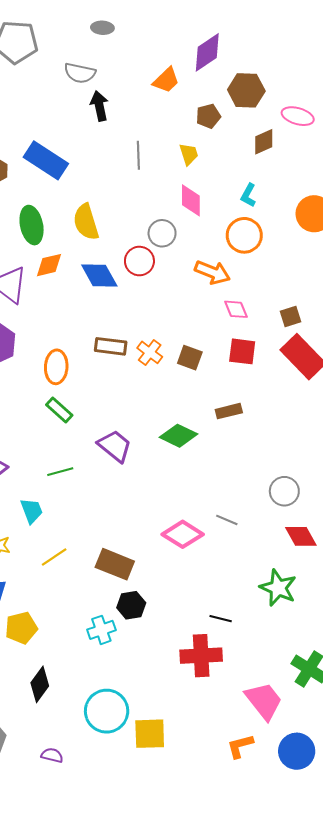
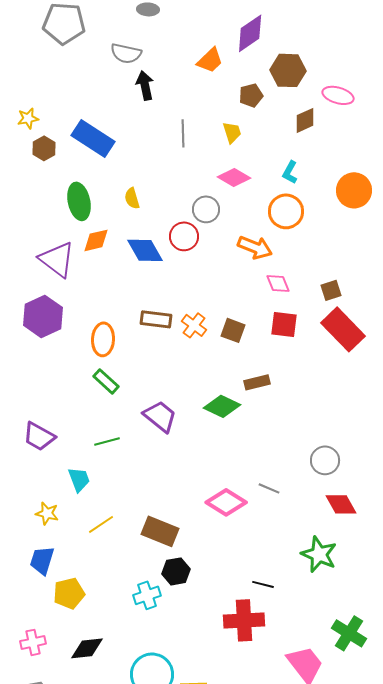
pink diamond: (191, 200) -> (234, 177), turned -60
yellow semicircle: (86, 222) -> (132, 198), size x0.6
brown rectangle: (229, 411) -> (257, 382), moved
black diamond: (40, 684) -> (87, 648), turned 48

